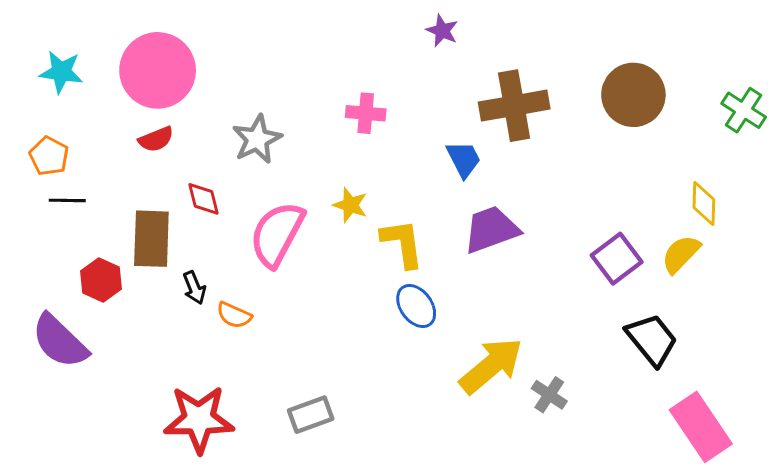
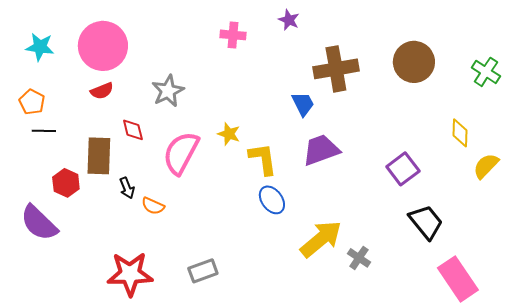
pink cross: (366, 113) -> (233, 35), moved
yellow semicircle: (681, 254) -> (486, 166), moved

